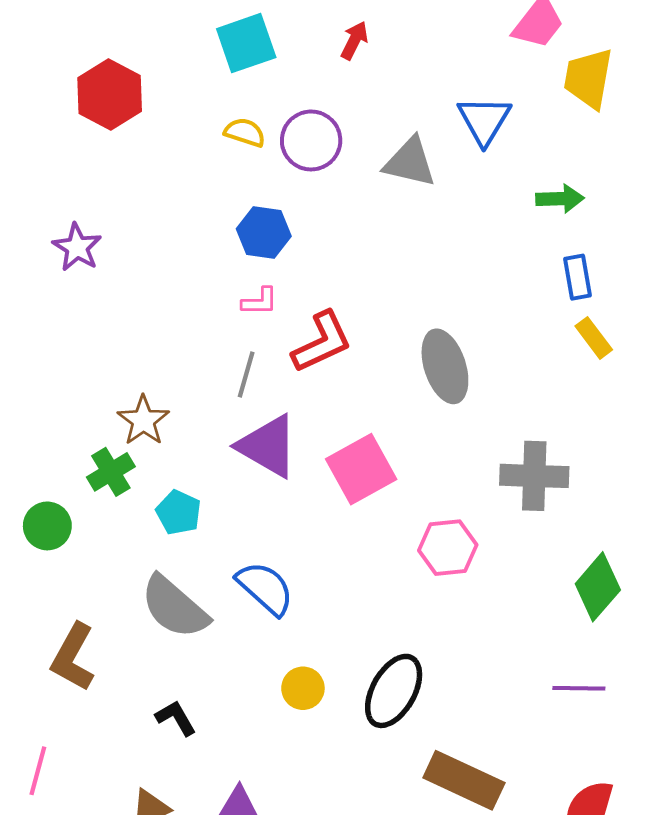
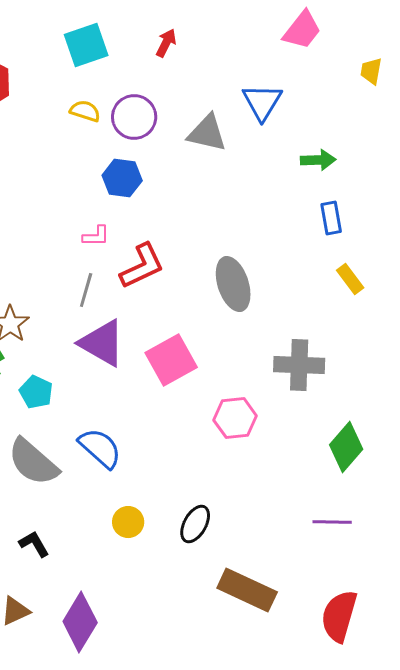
yellow trapezoid: (588, 78) -> (371, 71), moved, size x0.6
blue hexagon: (264, 232) -> (122, 178), moved
yellow rectangle: (594, 338) -> (350, 279), moved
black ellipse: (394, 691) -> (195, 524), size x0.7

